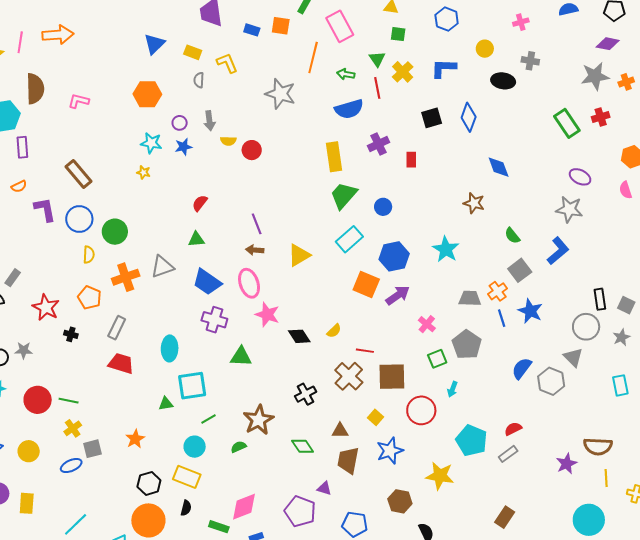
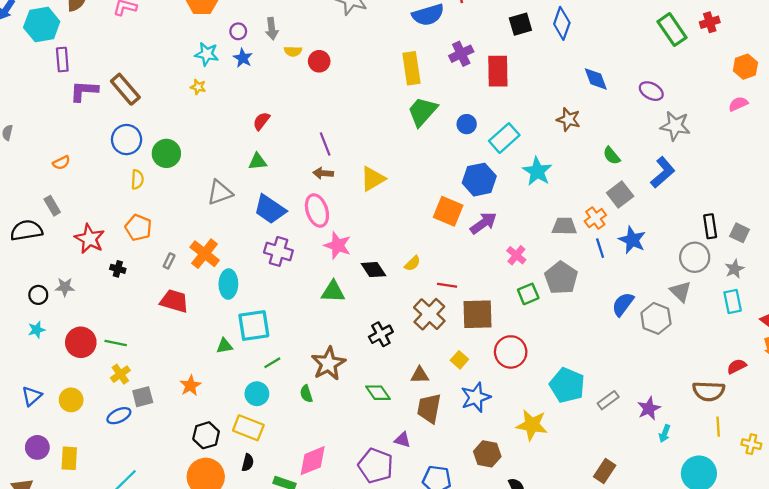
blue star: (183, 147) -> (243, 58), turned -30
red rectangle: (411, 160) -> (498, 71), size x1.8
purple ellipse: (580, 177) -> (651, 91), moved
orange semicircle: (19, 186) -> (61, 163), moved
pink semicircle: (626, 190) -> (738, 104), turned 84
purple L-shape: (45, 209) -> (84, 91), moved, turned -76
cyan rectangle: (349, 239) -> (504, 138), moved
orange cross: (126, 277) -> (205, 254), moved, turned -32
gray rectangle: (13, 278) -> (52, 206), turned -66
gray rectangle: (117, 328) -> (169, 261), size x0.6
green triangle: (241, 357) -> (333, 292), moved
cyan rectangle: (620, 385) -> (733, 301), moved
cyan arrow: (452, 389) -> (665, 434), moved
red semicircle: (513, 429) -> (737, 366), moved
green semicircle: (239, 447) -> (306, 394), turned -84
purple star: (567, 464) -> (649, 408), moved

